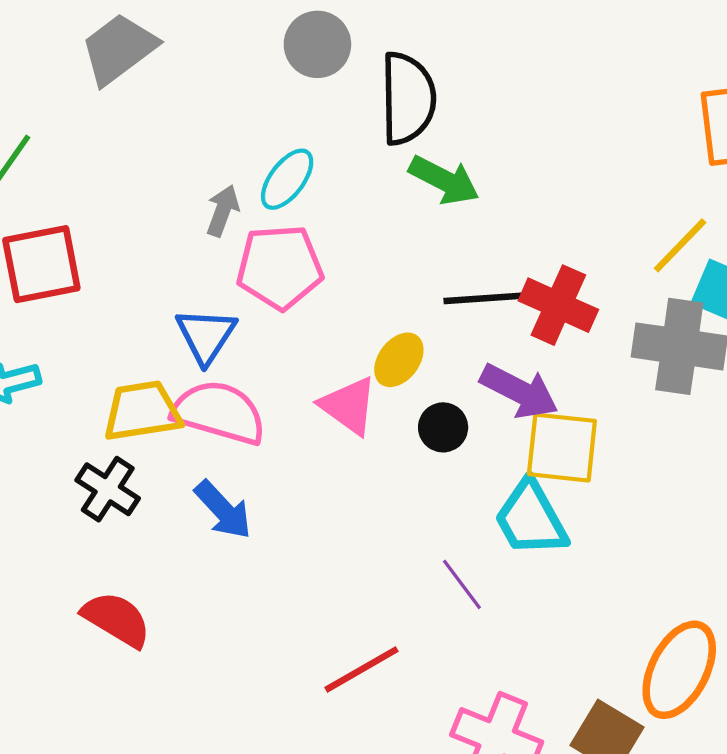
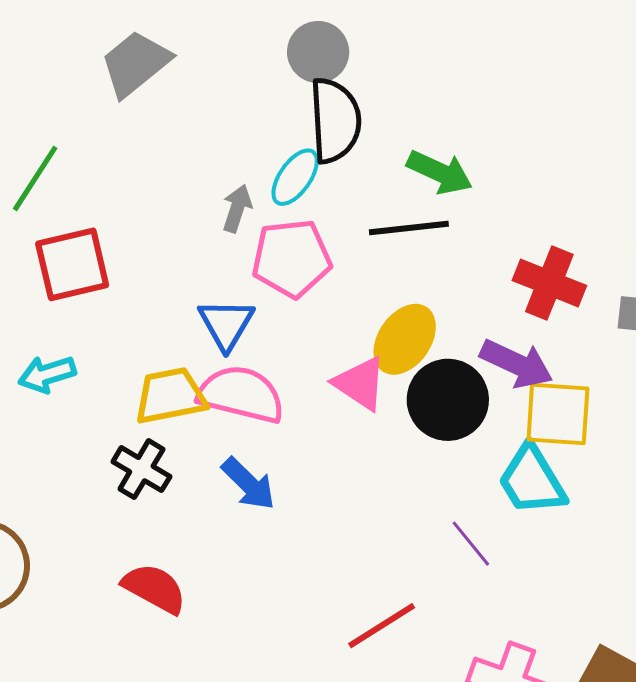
black semicircle: (408, 98) -> (335, 120), moved
black line: (487, 298) -> (409, 228), moved
yellow ellipse: (399, 360) -> (405, 339), size x1.4
black circle: (443, 427) -> (448, 400), size x1.8

